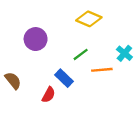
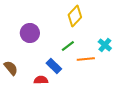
yellow diamond: (89, 19) -> (75, 16), turned -70
red semicircle: (49, 95) -> (41, 80), turned -120

